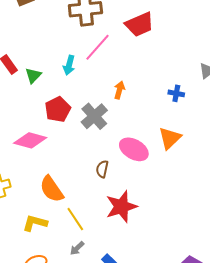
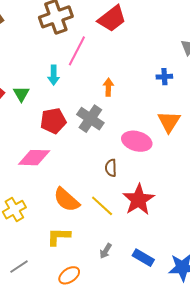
red pentagon: (58, 109) -> (53, 121), turned 30
yellow line: (75, 219) -> (102, 206), moved

